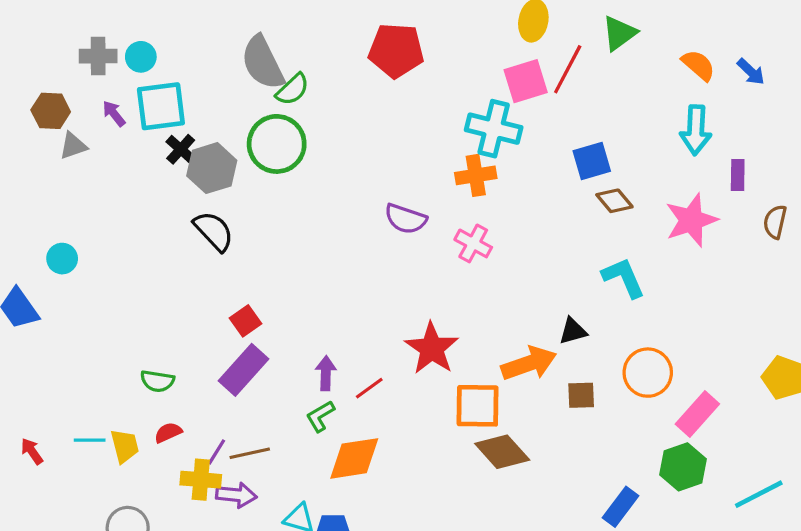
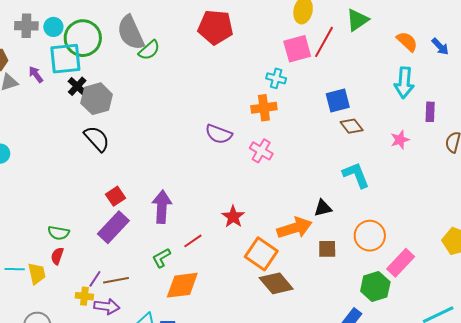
purple arrow: (114, 114) -> (36, 74), moved
cyan cross: (494, 129) -> (276, 78), size x0.6
green circle: (277, 144) -> (83, 38), moved
pink star: (691, 220) -> (400, 140), size x0.6
red star: (432, 348) -> (233, 217), size x0.7
purple arrow: (326, 373) -> (162, 207), moved, size x1.5
orange square: (478, 406) -> (261, 254), turned 32
red semicircle: (168, 433) -> (57, 256), moved, turned -48
green hexagon: (683, 467) -> (375, 287), moved
yellow cross: (201, 480) -> (84, 296), size x0.7

